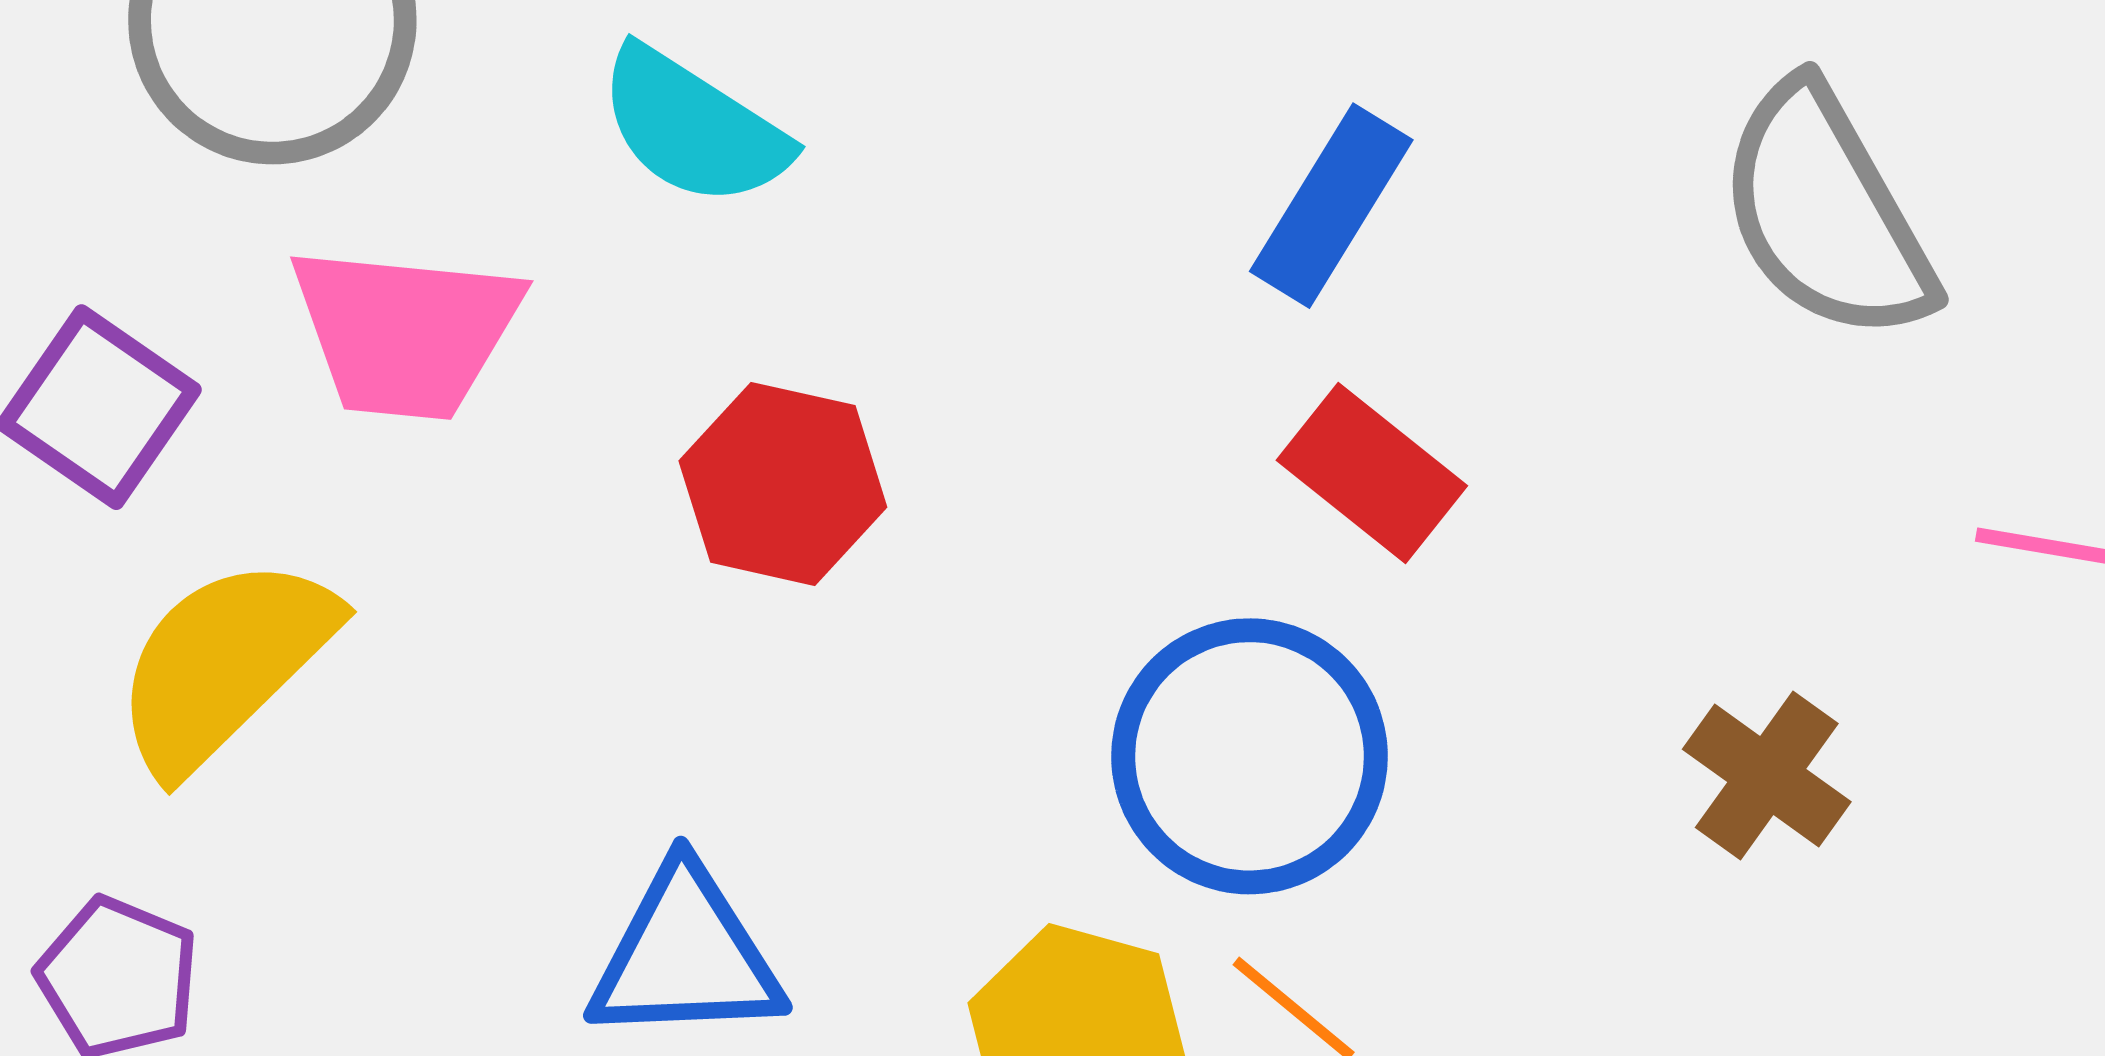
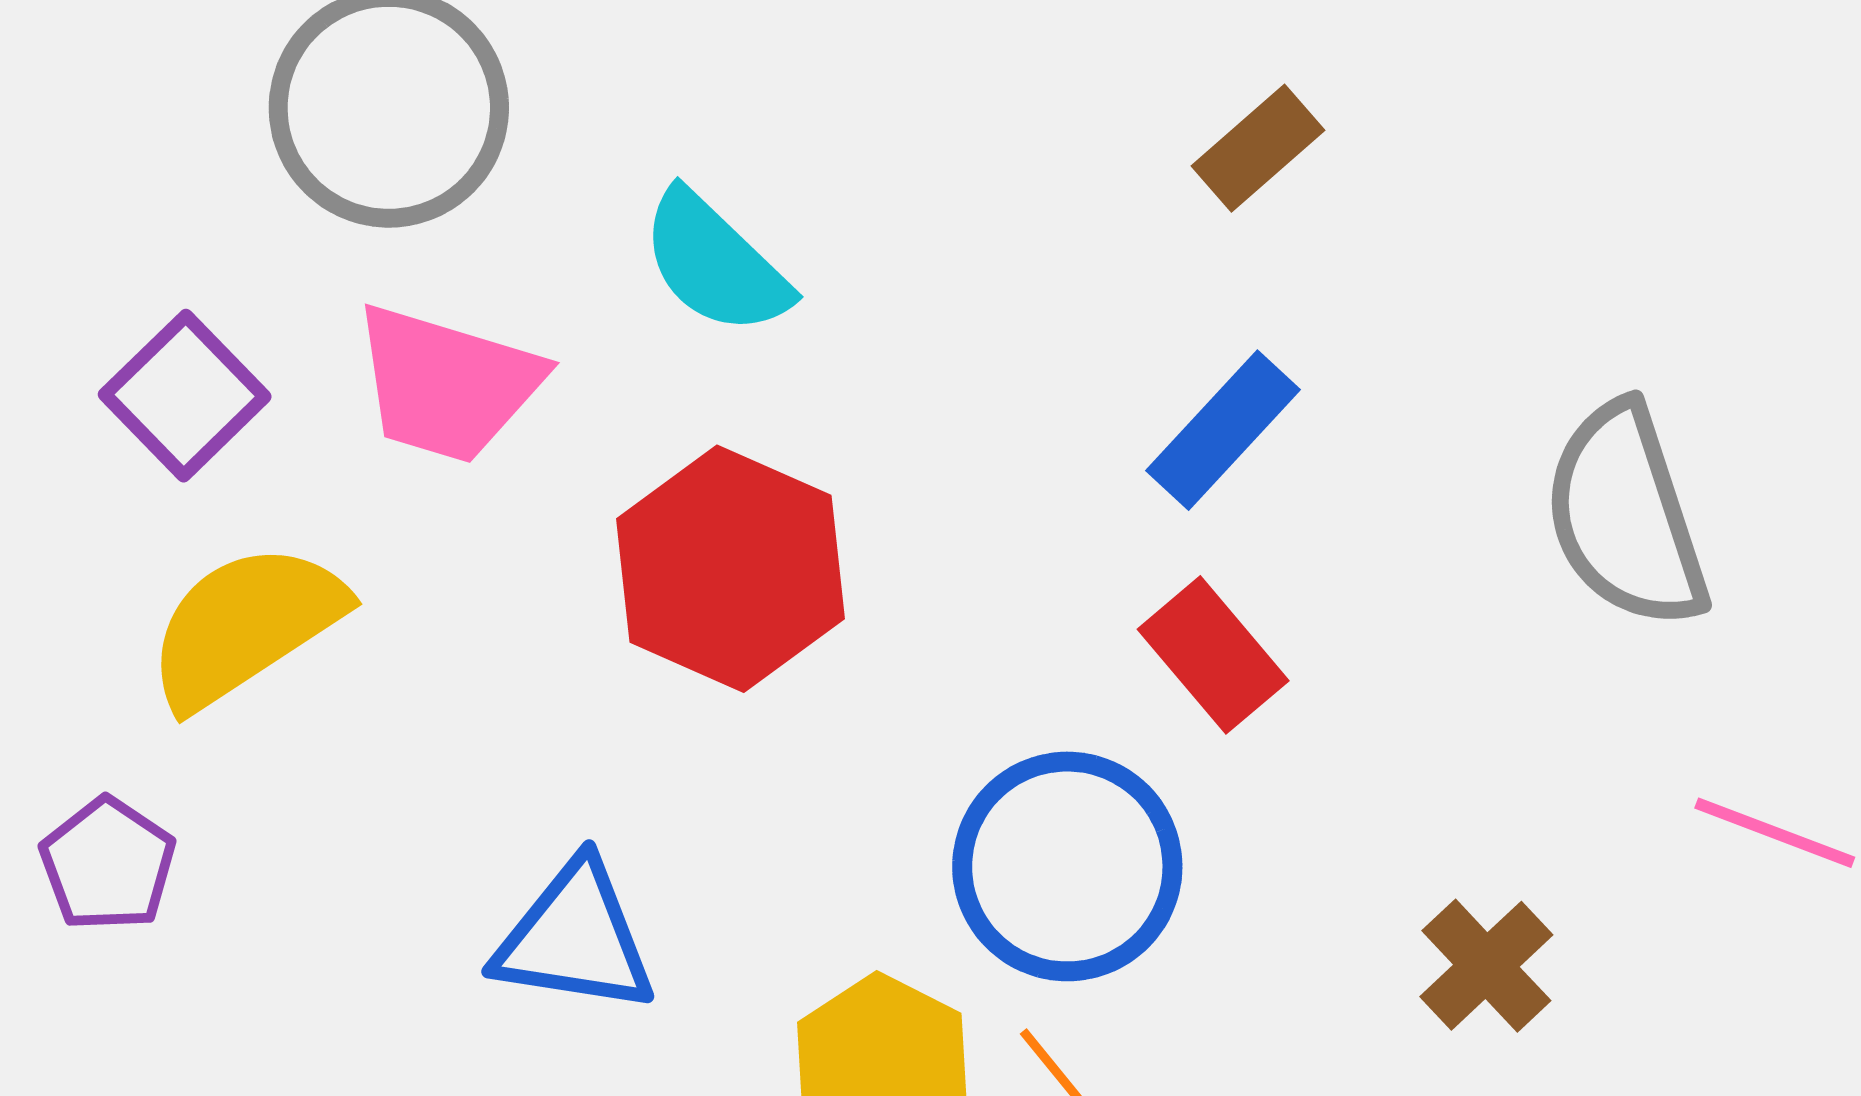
red hexagon: (783, 484) -> (730, 569), size x1.4

